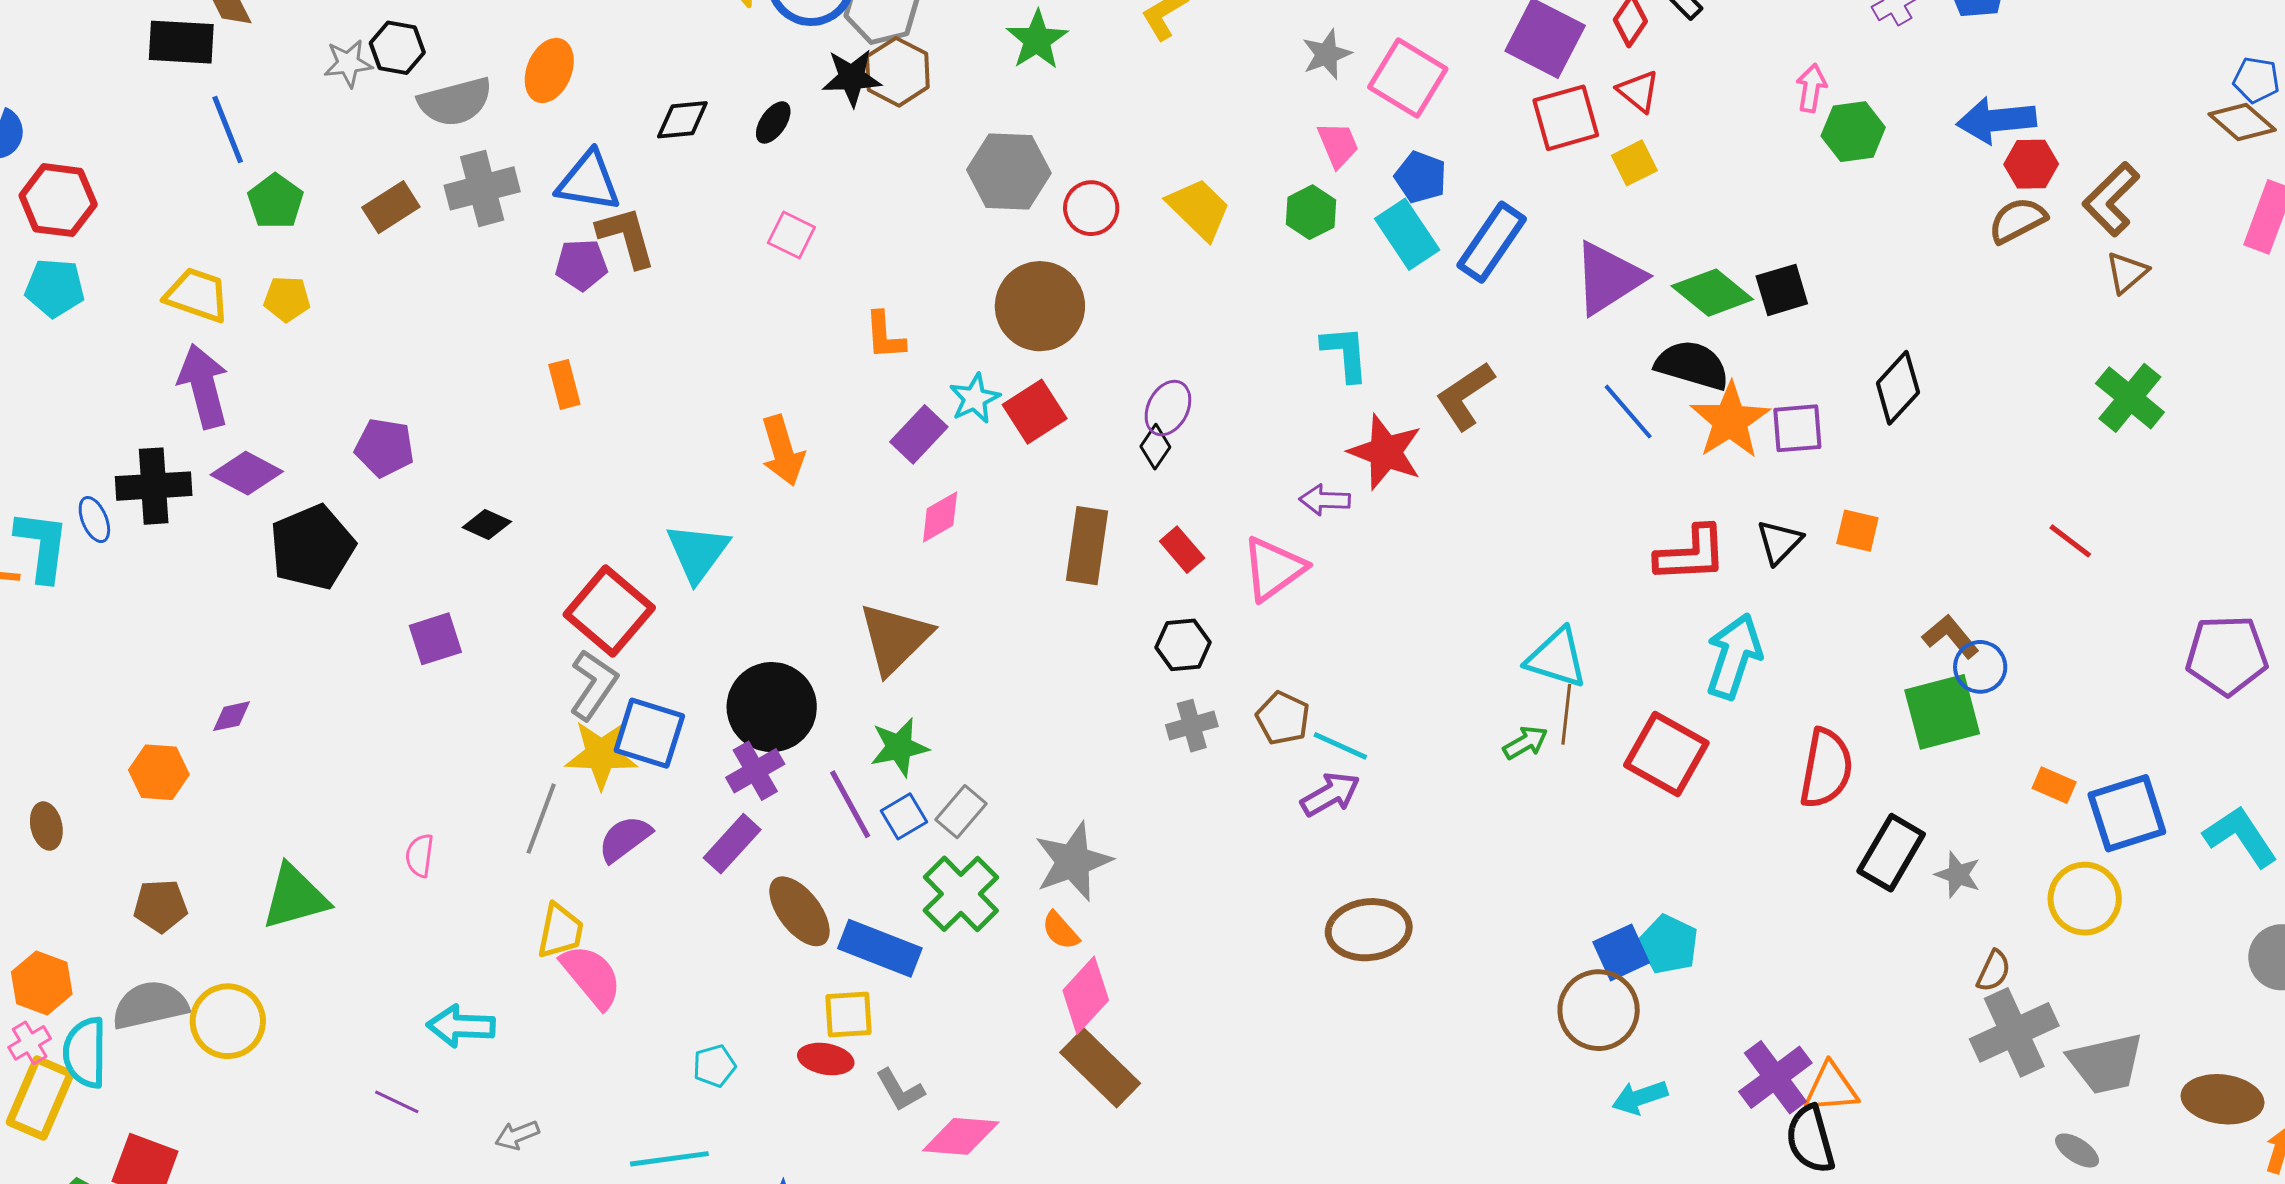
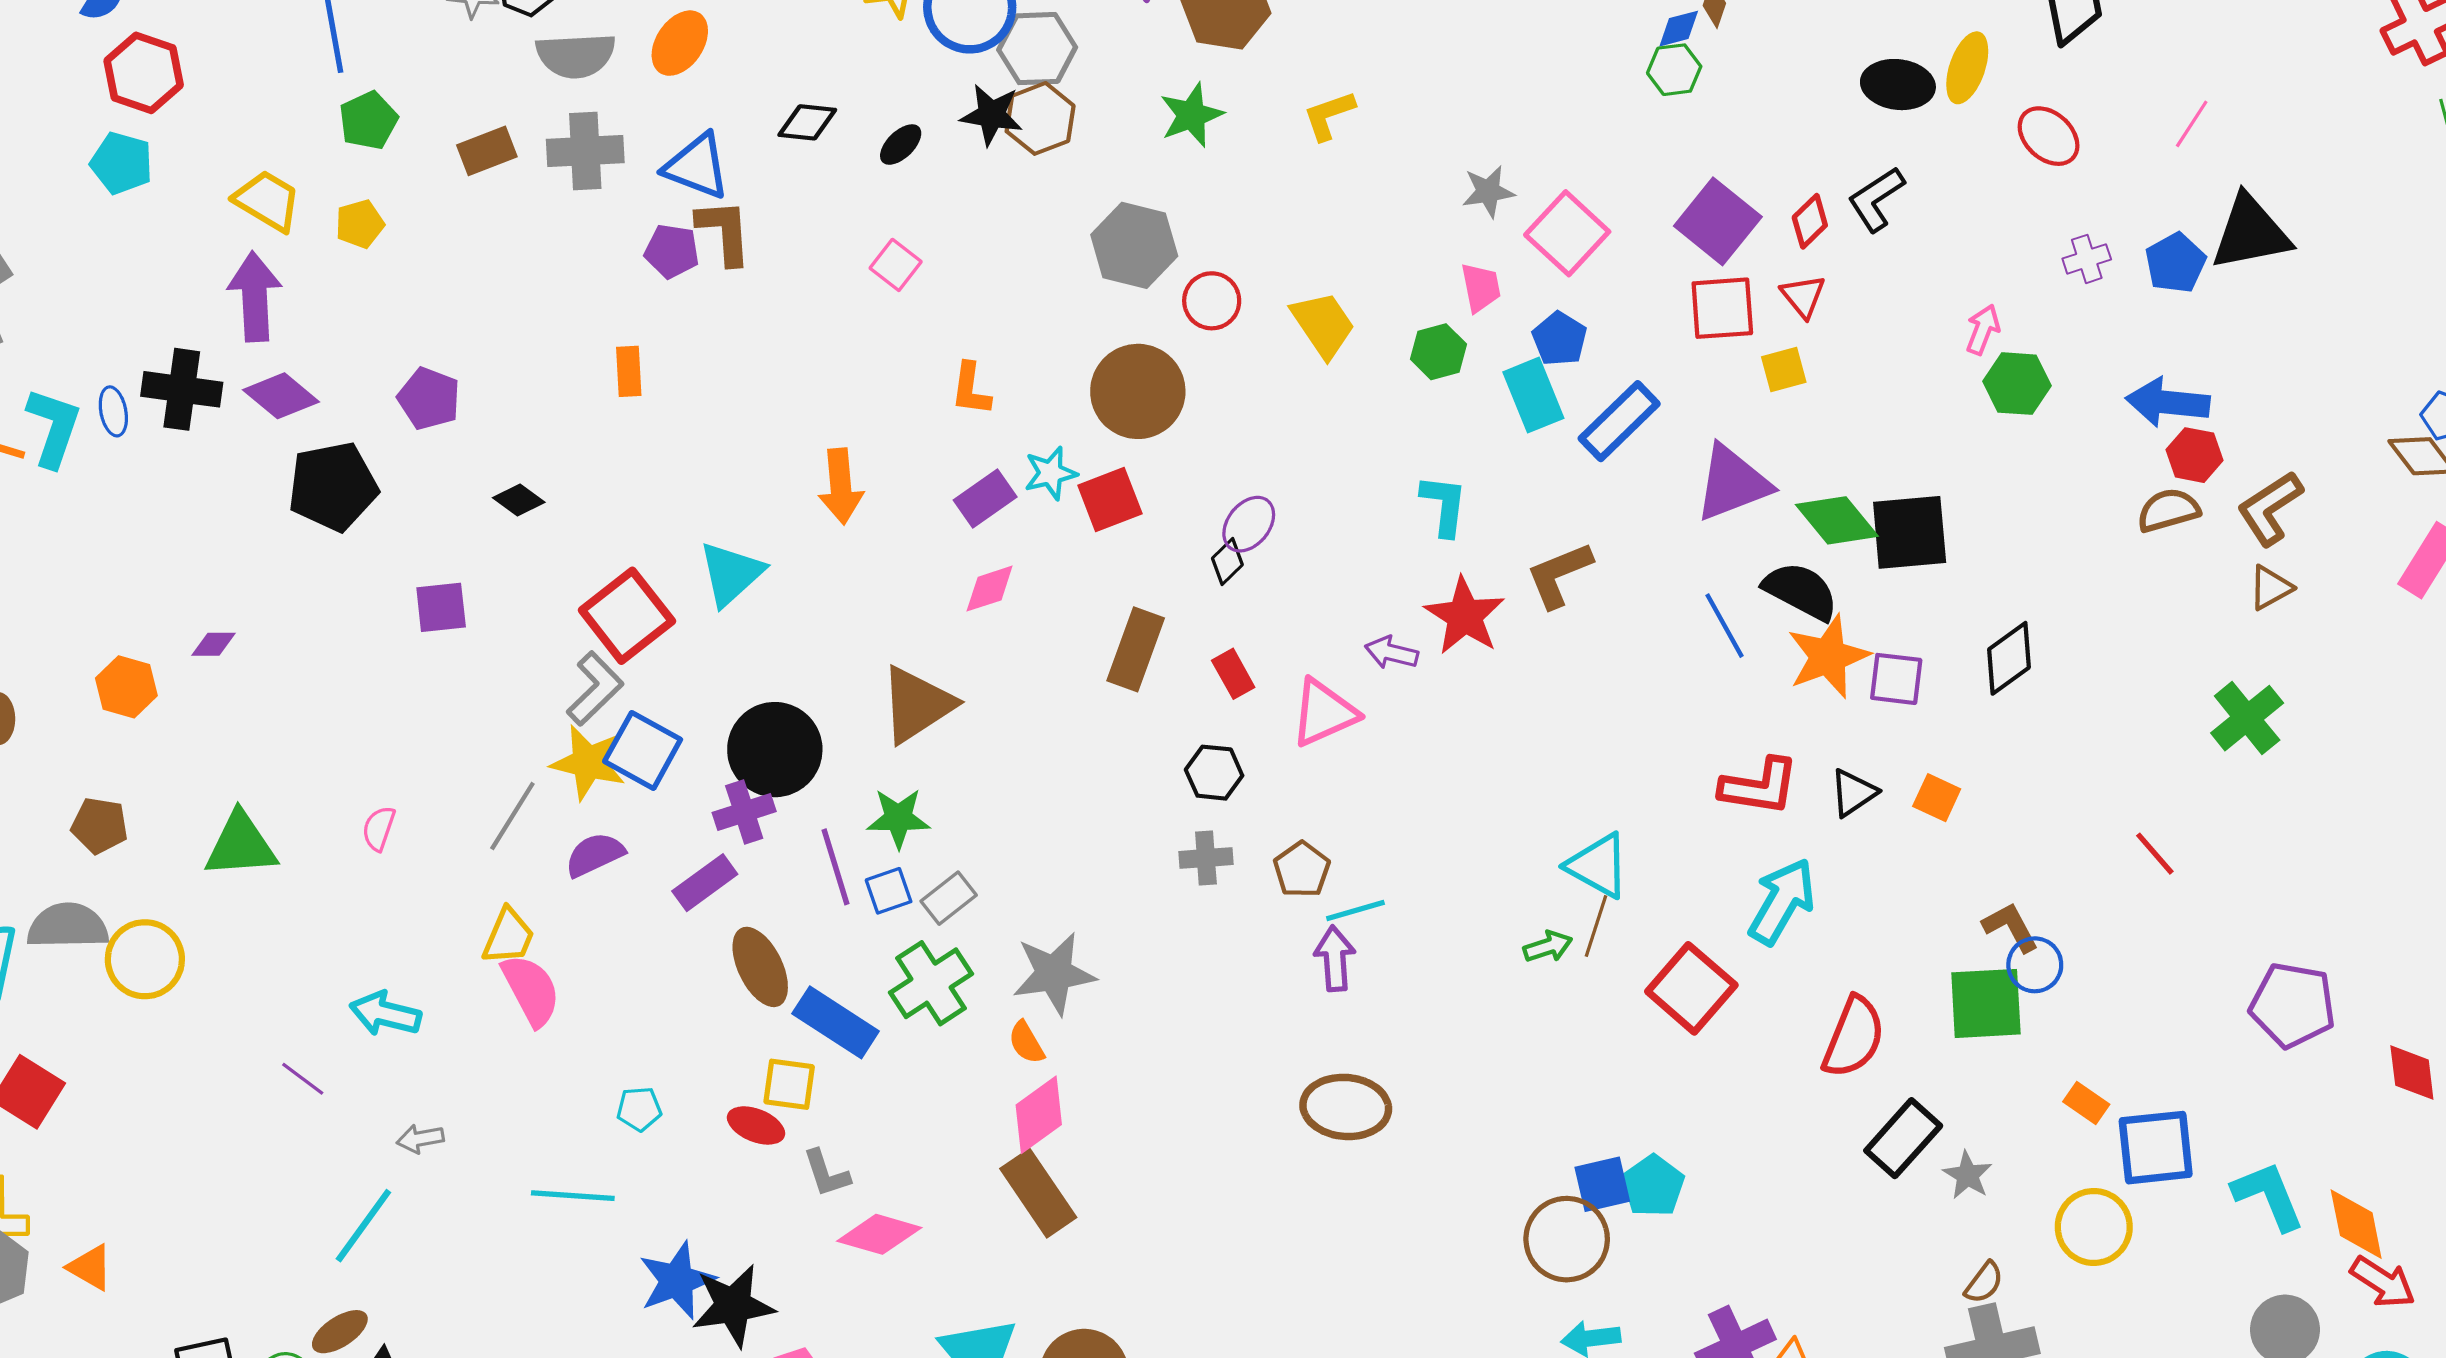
black square: (1782, 290) -> (1910, 532), size x1.5
yellow pentagon: (287, 299) -> (360, 224), turned -30
cyan line: (1340, 746) -> (1355, 911), turned -52
purple arrow: (1330, 794) -> (1335, 959), turned -76

